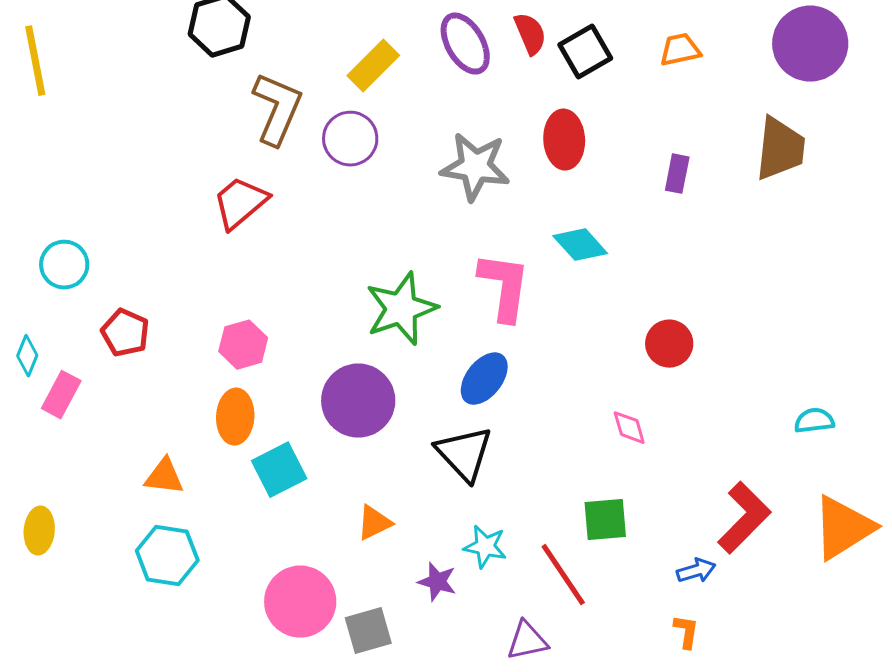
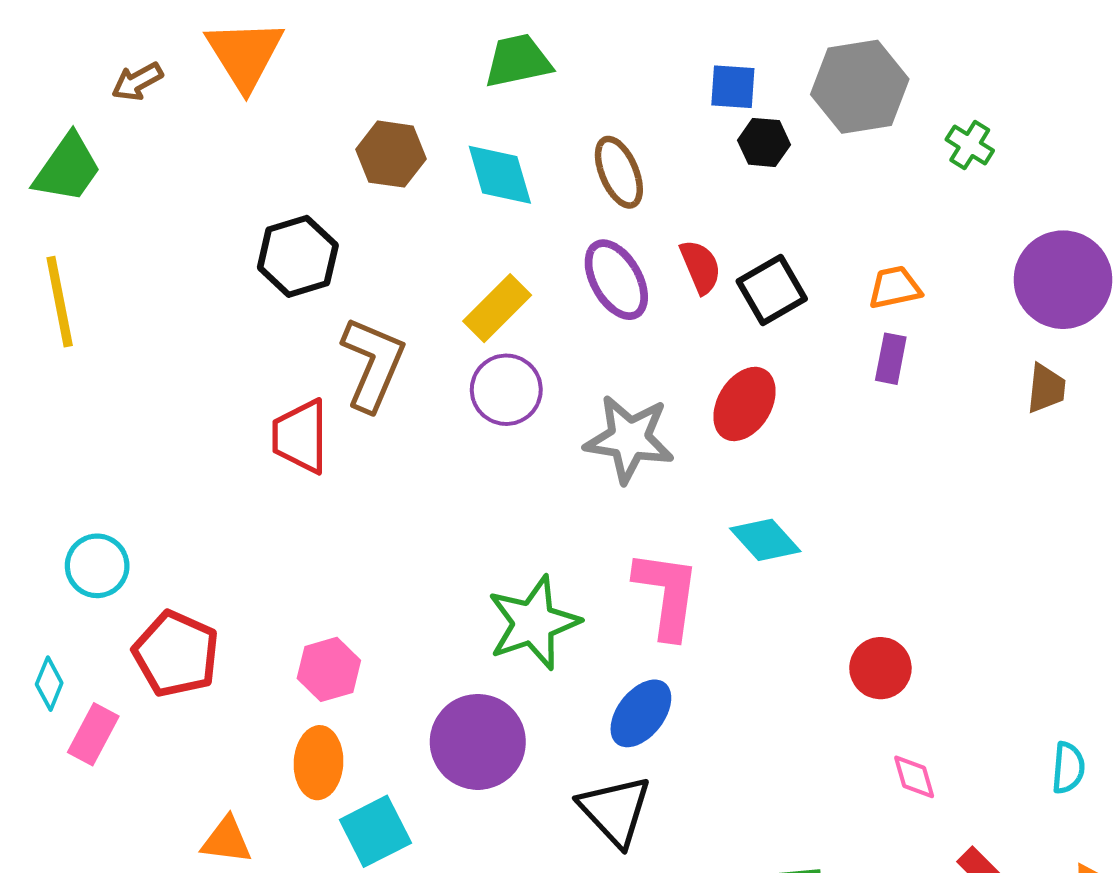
purple circle: (350, 139) -> (506, 390), moved
red ellipse: (564, 140) -> (745, 404), turned 34
brown trapezoid: (780, 149) -> (1046, 388), moved, size x0.6
purple rectangle: (677, 174) -> (891, 359), moved
red trapezoid: (240, 203) -> (300, 436), moved, turned -50
red pentagon: (125, 333) -> (176, 654), size x1.4
cyan semicircle: (814, 421) -> (1068, 768), turned 102
pink diamond: (629, 428) -> (914, 777), moved

